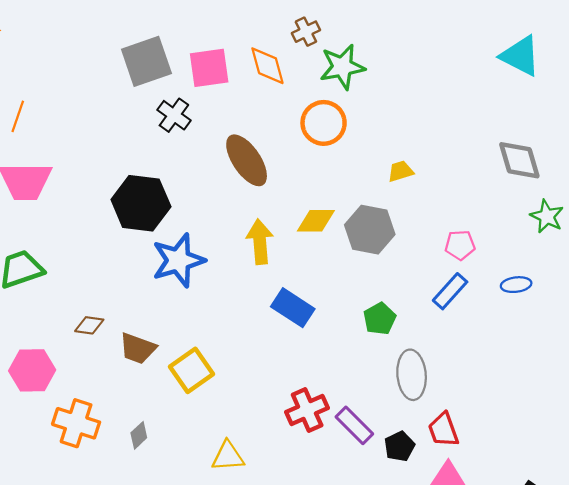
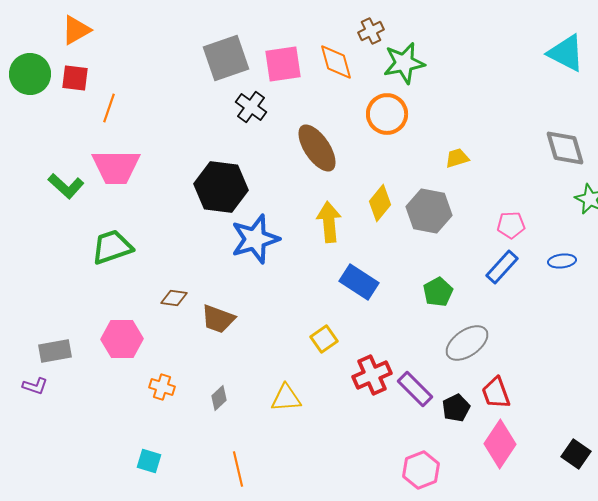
yellow diamond: (316, 221) -> (380, 203), turned -51
yellow square: (192, 370) -> (324, 339), moved, size x0.7
gray ellipse: (412, 375) -> (467, 343), turned 60
orange cross: (76, 423) -> (162, 387), size x0.6
yellow triangle: (228, 456) -> (286, 398), moved

